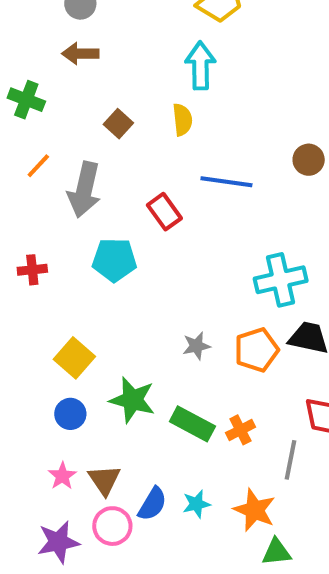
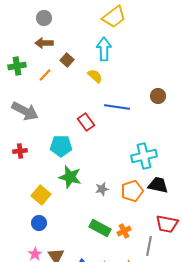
green cross: (26, 100) -> (17, 66), turned -30
yellow semicircle: (182, 120) -> (95, 76), turned -42
brown square: (118, 124) -> (67, 60), moved
orange line: (38, 166) -> (45, 75), moved
gray arrow: (84, 190) -> (25, 111), moved, turned -76
green star: (132, 400) -> (70, 177), moved

